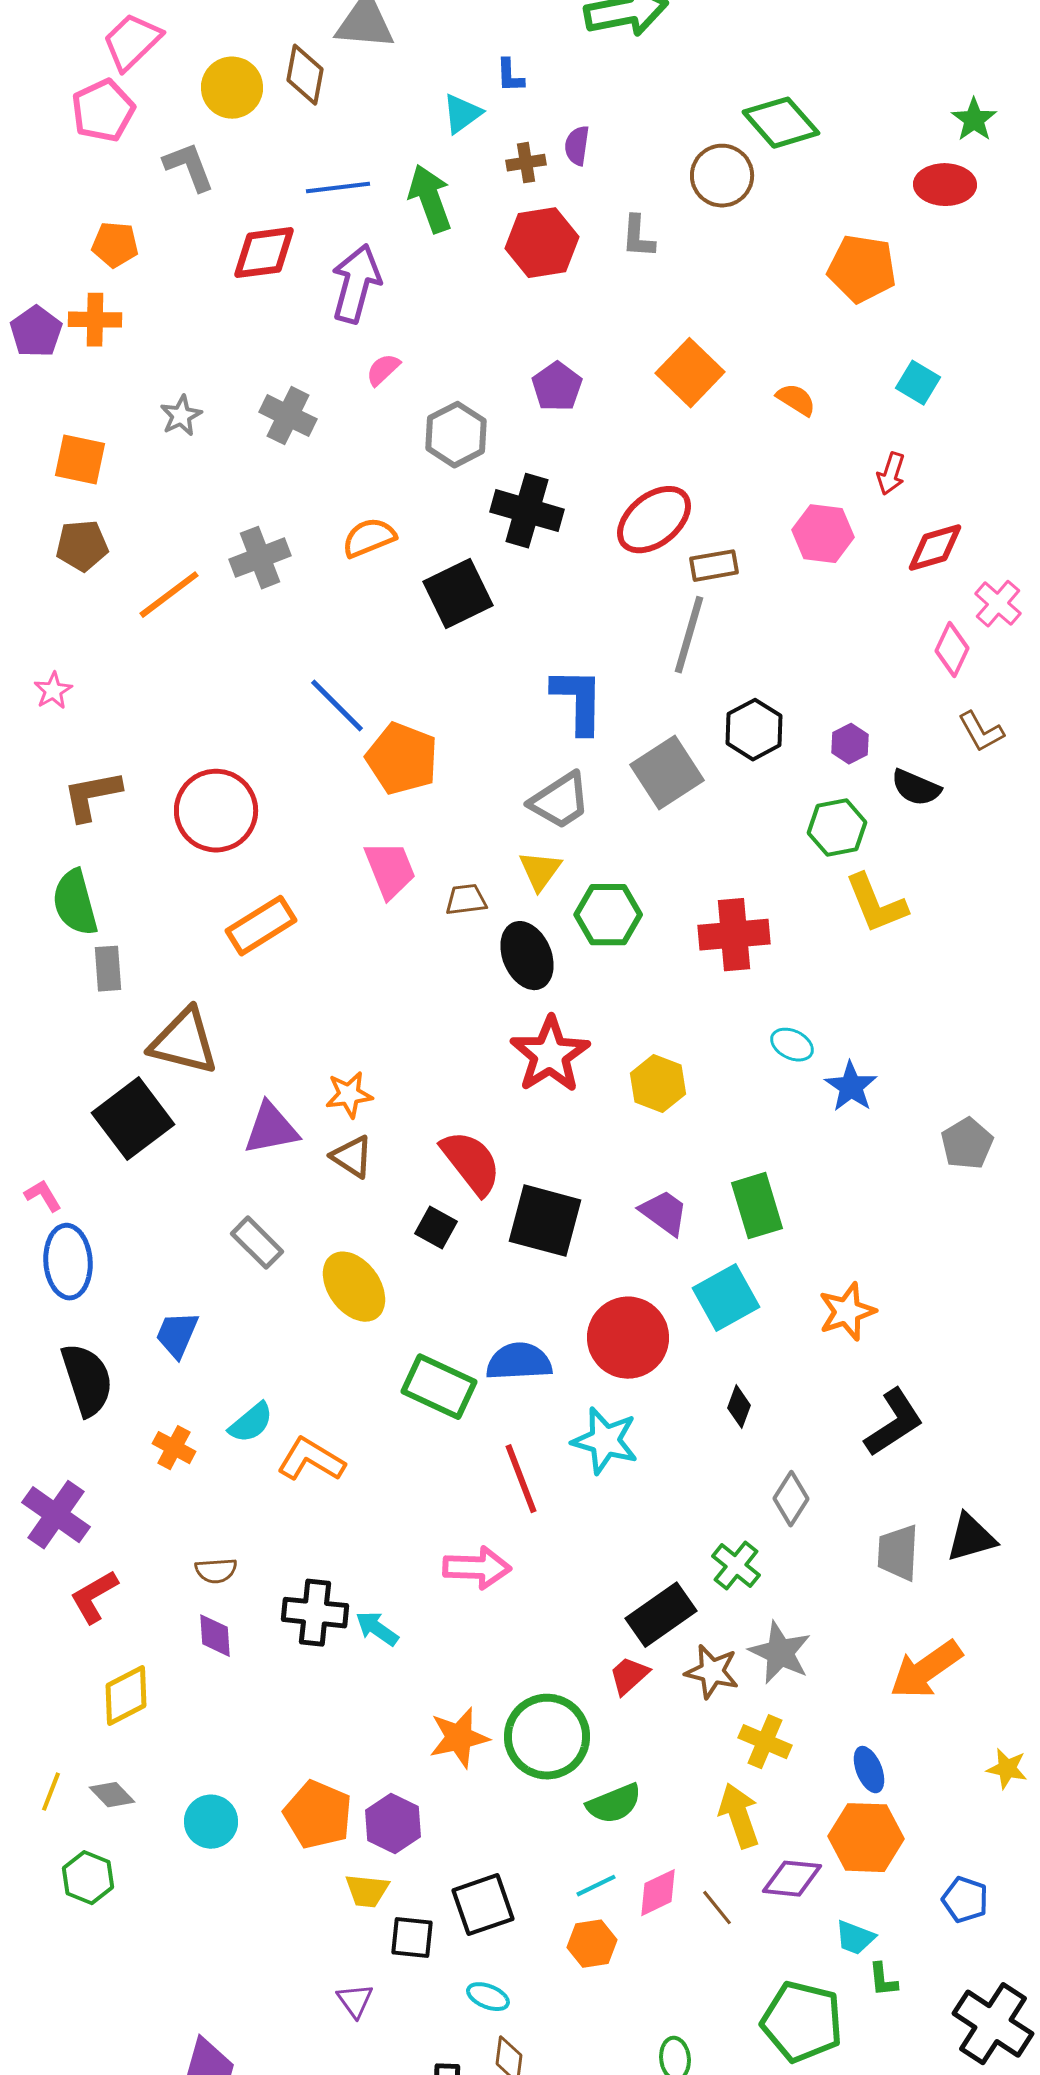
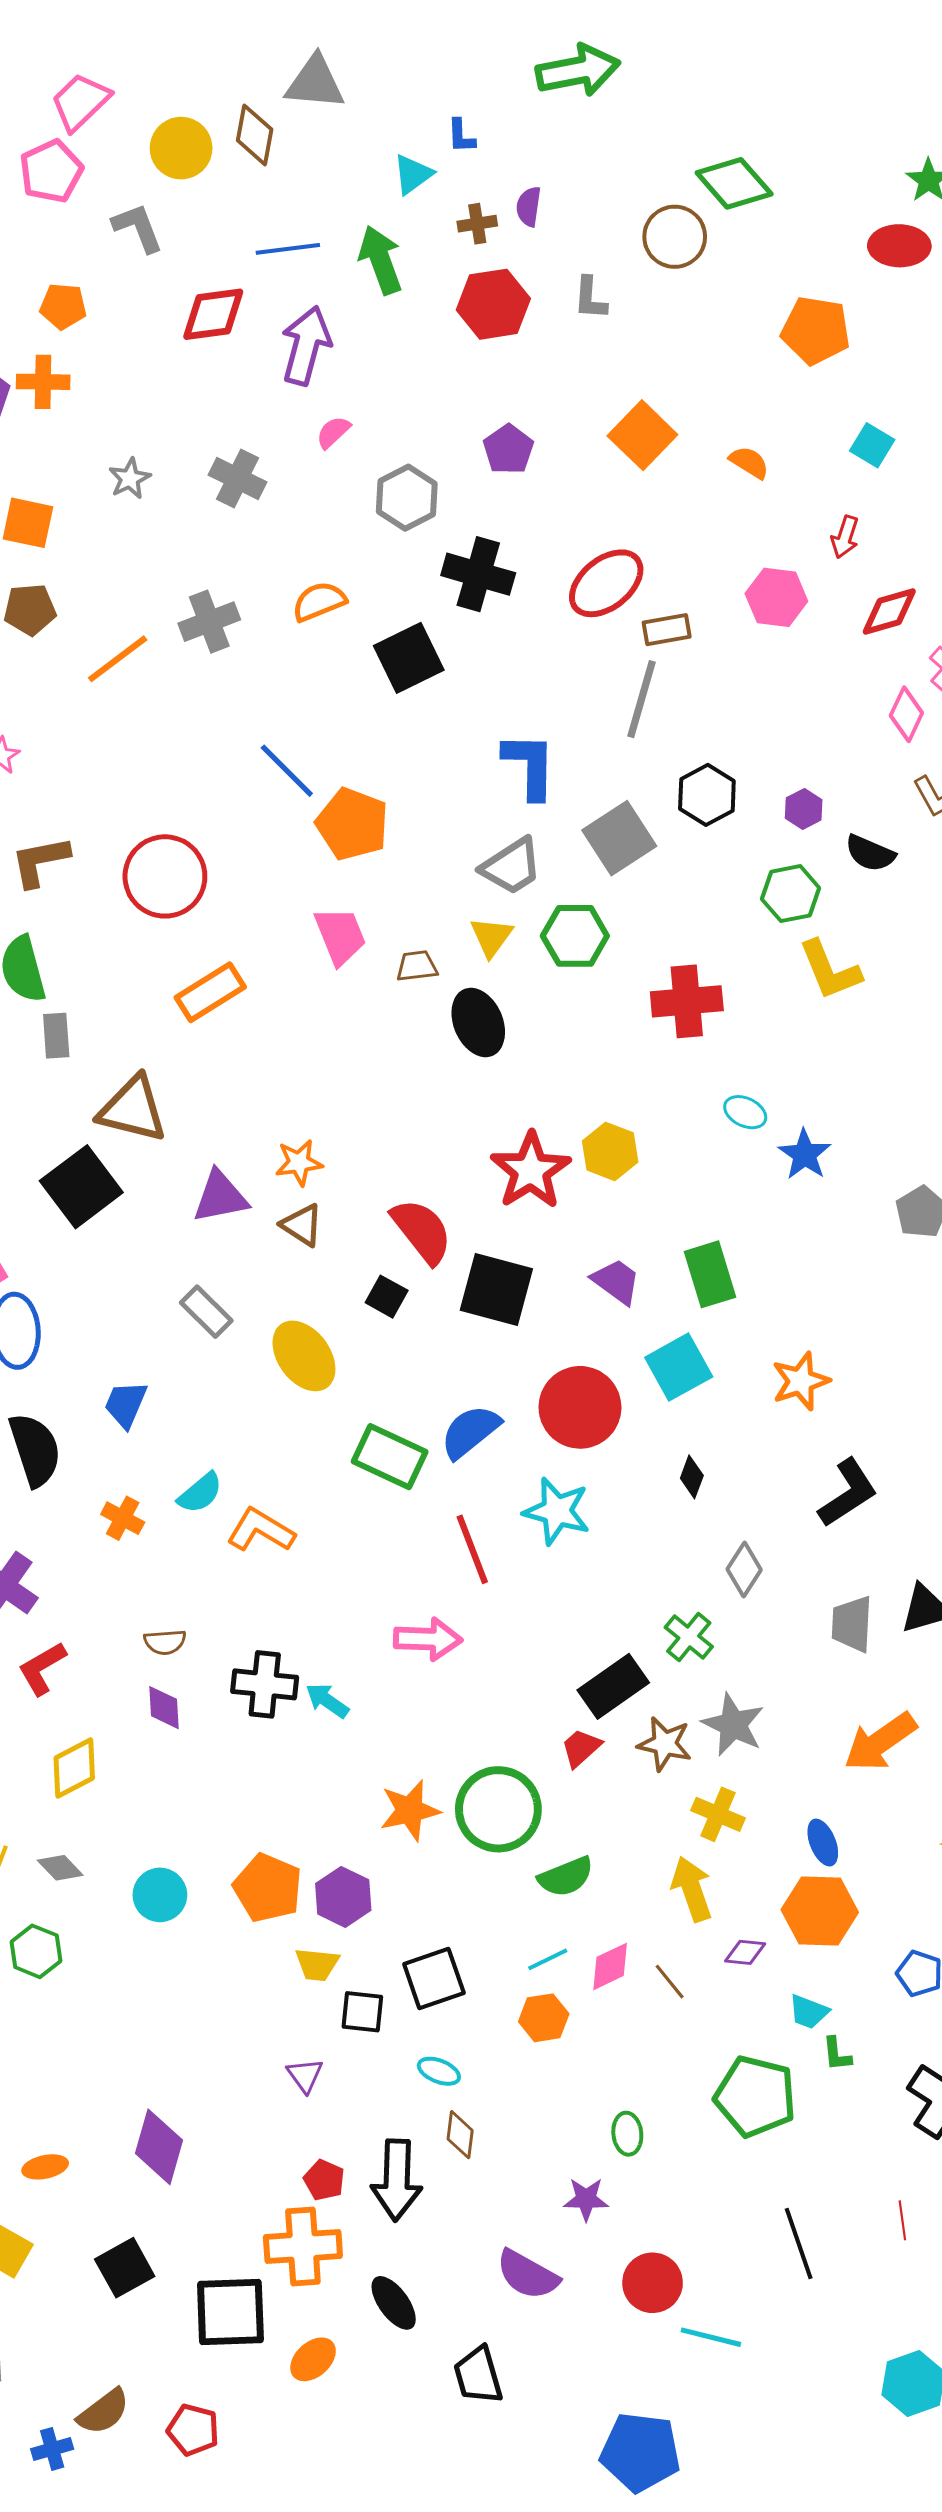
green hexagon: (608, 915) -> (575, 936), moved
red star: (550, 1055) -> (531, 1171), moved
blue semicircle: (519, 1362) -> (470, 1432), turned -36
purple diamond: (792, 1879) -> (745, 1952), size x0.7

